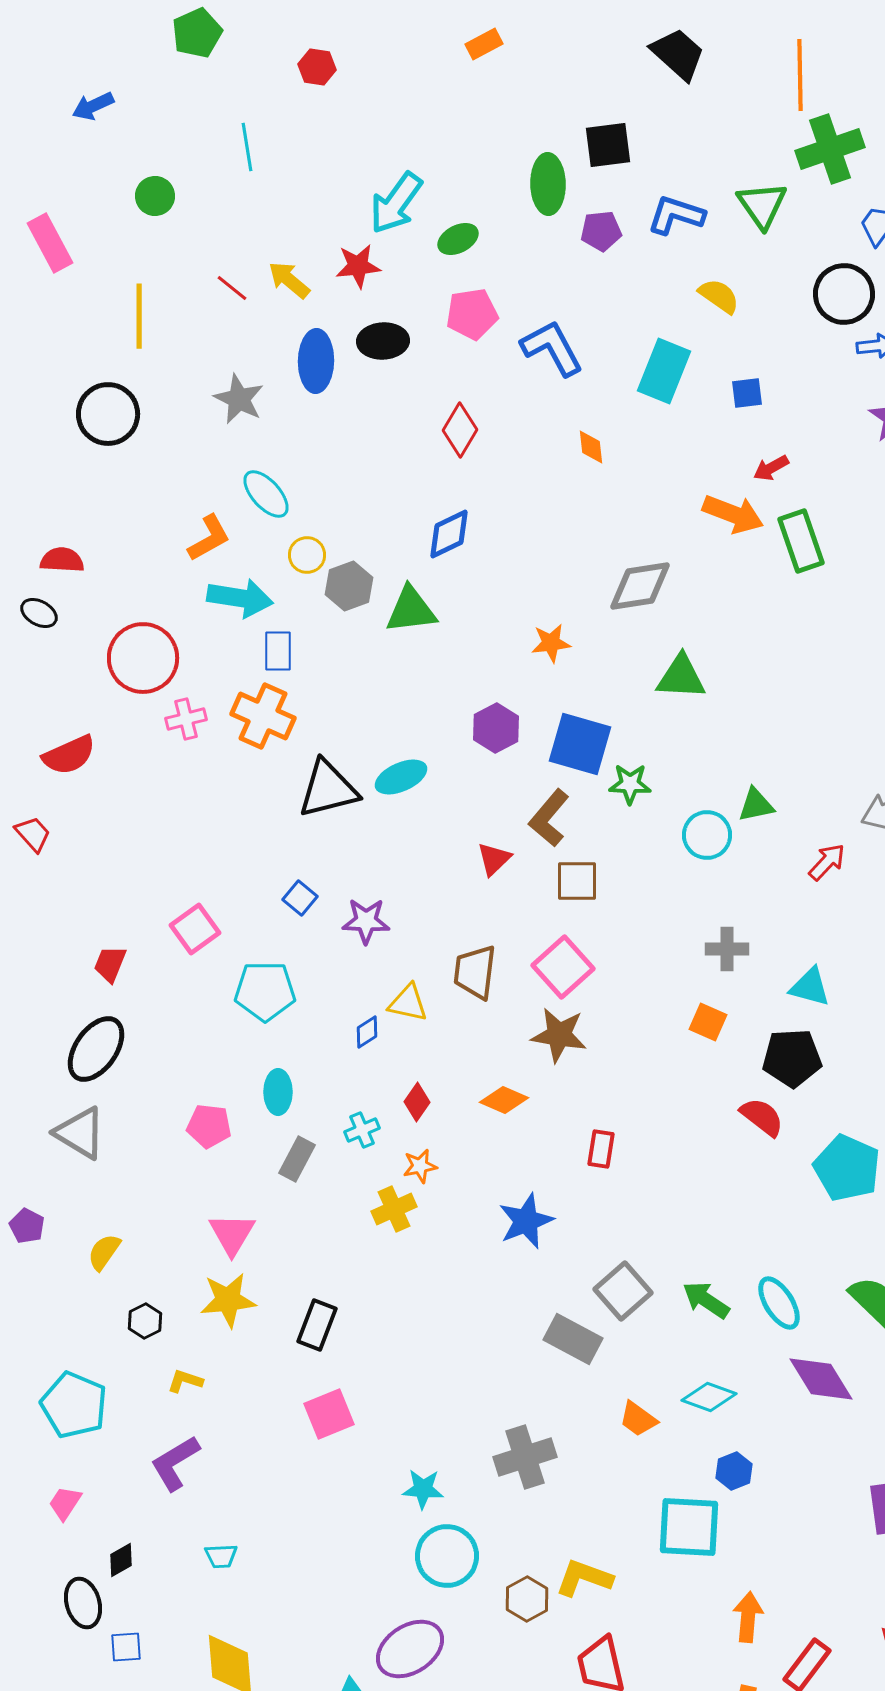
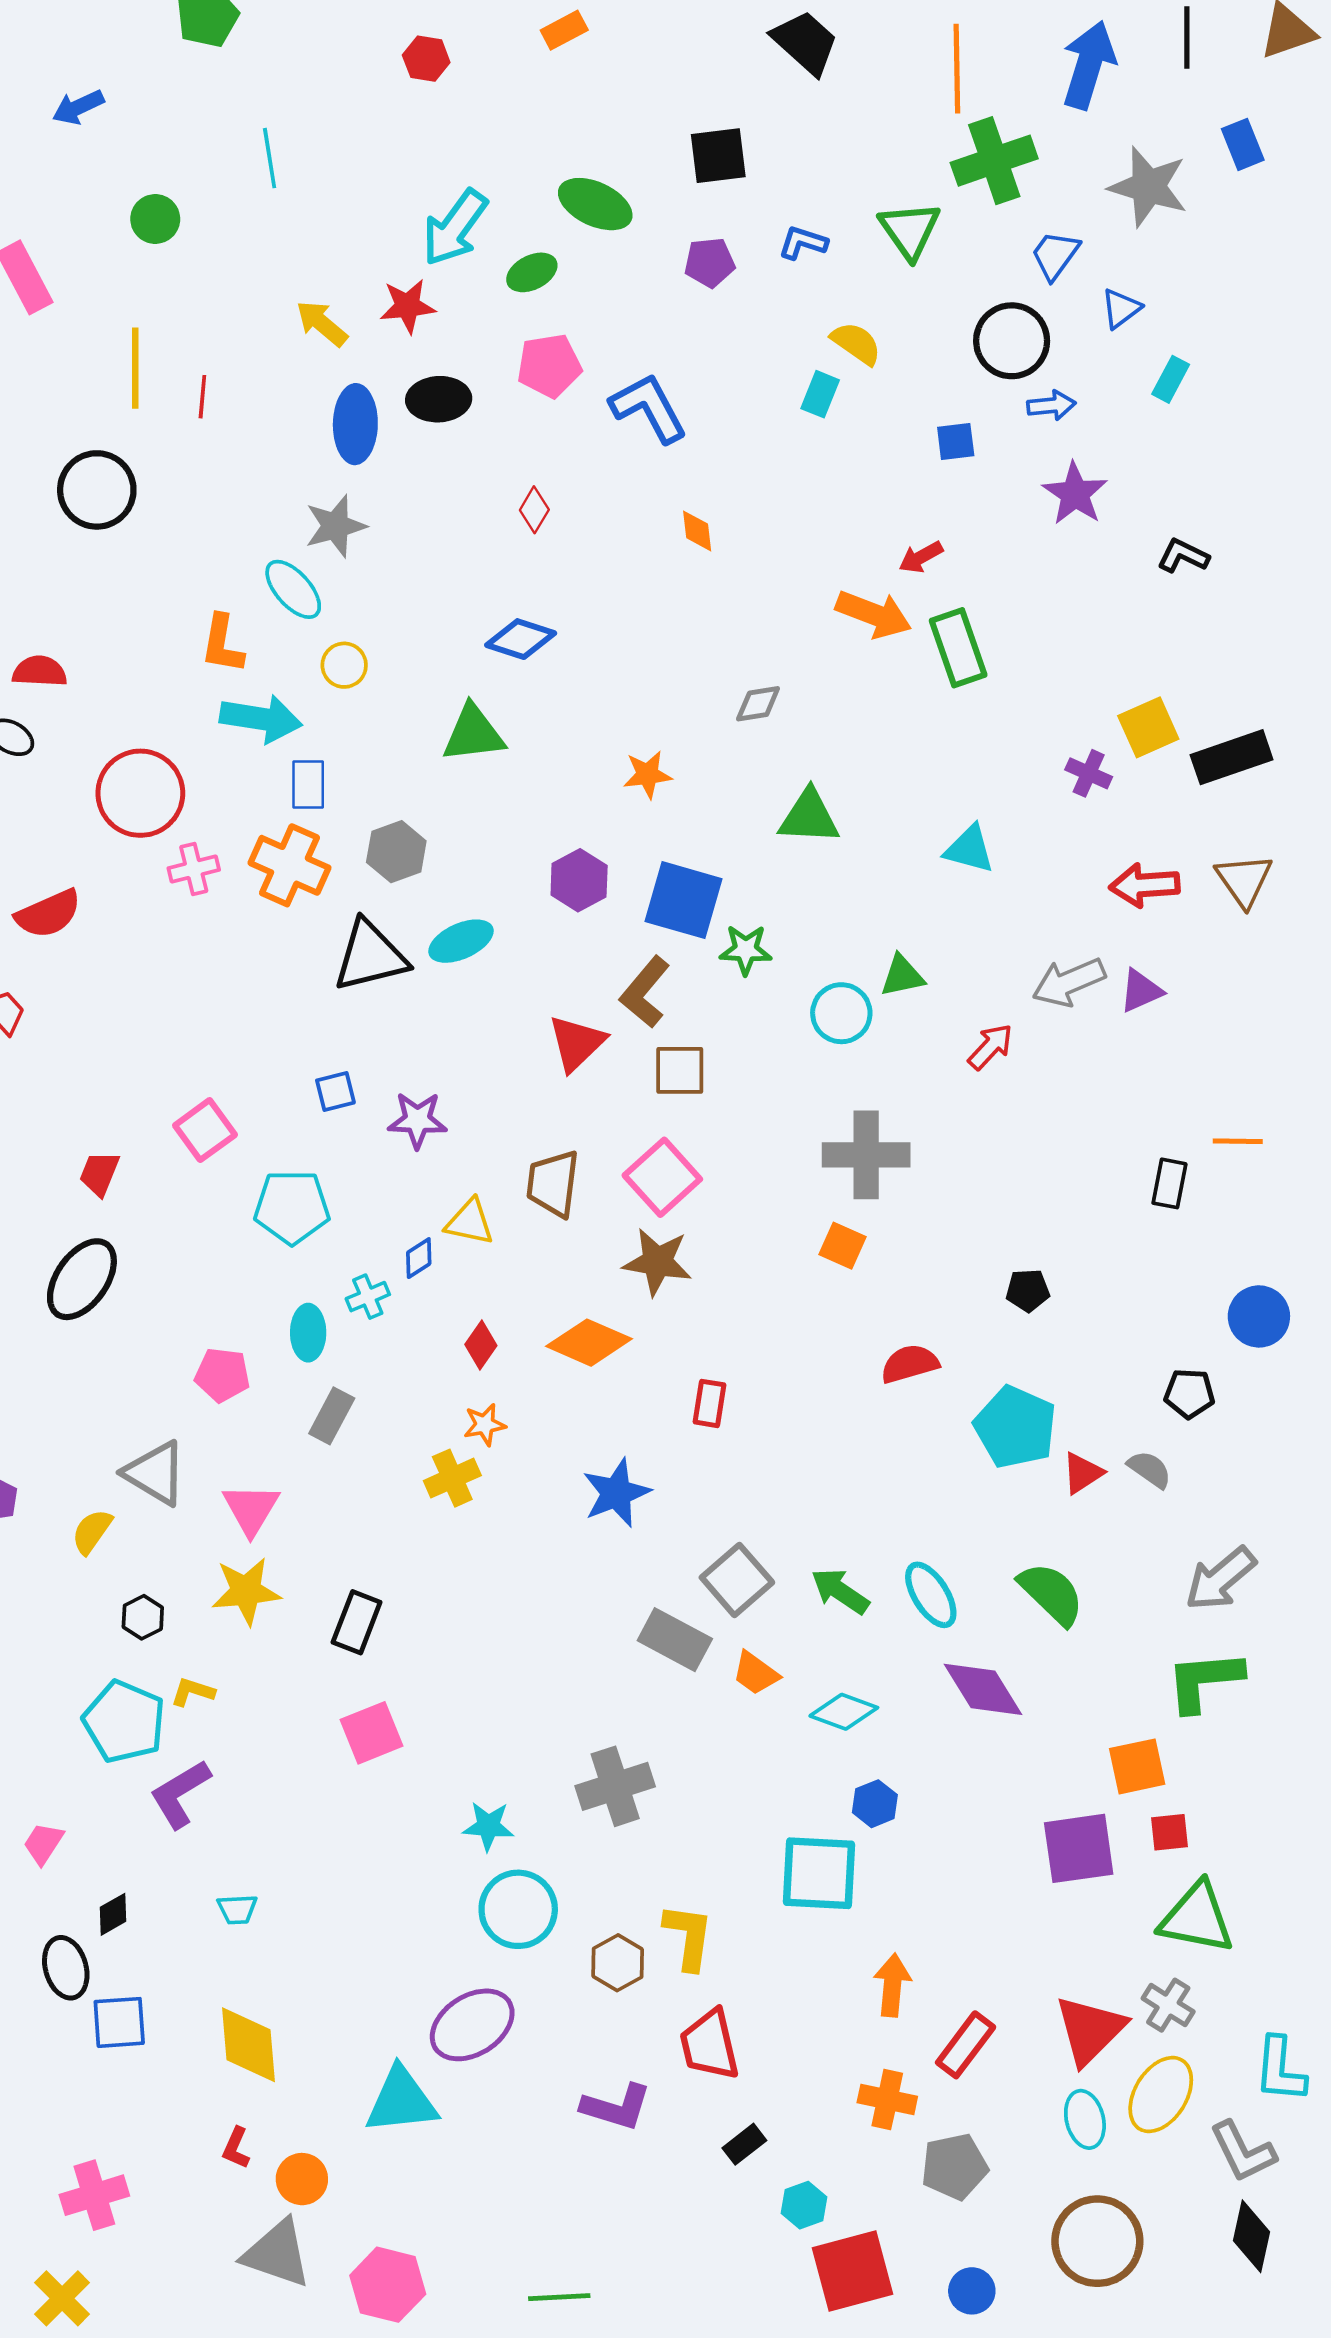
red hexagon: (317, 67) -> (426, 59), moved
green ellipse: (548, 184) -> (595, 204), moved, turned -64
blue L-shape: (676, 215) -> (803, 243), size x0.7
red line: (232, 288) -> (202, 397), moved, turned 56
cyan rectangle: (664, 371) -> (820, 394), moved, size x0.6
blue square: (747, 393) -> (956, 441), moved
gray star: (239, 399) -> (335, 526), moved, turned 30
red diamond: (460, 430) -> (534, 510), size x0.7
blue diamond: (449, 534) -> (521, 639), turned 44
orange L-shape: (209, 538) -> (222, 644), turned 129
gray hexagon: (349, 586) -> (396, 852), moved
gray diamond: (640, 586) -> (758, 704), size x0.6
red triangle: (494, 859) -> (577, 1043), size x1.4
blue square: (300, 898) -> (335, 1092), turned 36
gray cross: (727, 949) -> (866, 1155), size x1.6
cyan triangle: (810, 987) -> (969, 849), moved
black pentagon: (792, 1058) -> (1028, 1290), moved, size x0.6
orange diamond: (504, 1100) -> (589, 1343), size x1.4
red semicircle: (762, 1117) -> (910, 1364), turned -54
cyan cross: (362, 1130) -> (368, 1297), moved
gray triangle: (80, 1133) -> (155, 1473), moved
cyan pentagon: (74, 1405) -> (124, 1722), moved
orange trapezoid: (638, 1419) -> (756, 1673), moved
yellow L-shape: (584, 1578) -> (688, 1937), turned 78
blue square: (126, 1647) -> (119, 2022), size x1.4

